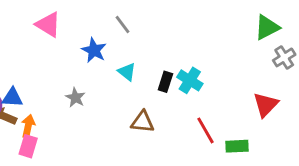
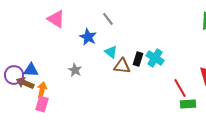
brown triangle: (143, 122) -> (122, 66), moved
red line: (206, 130) -> (180, 88), moved

